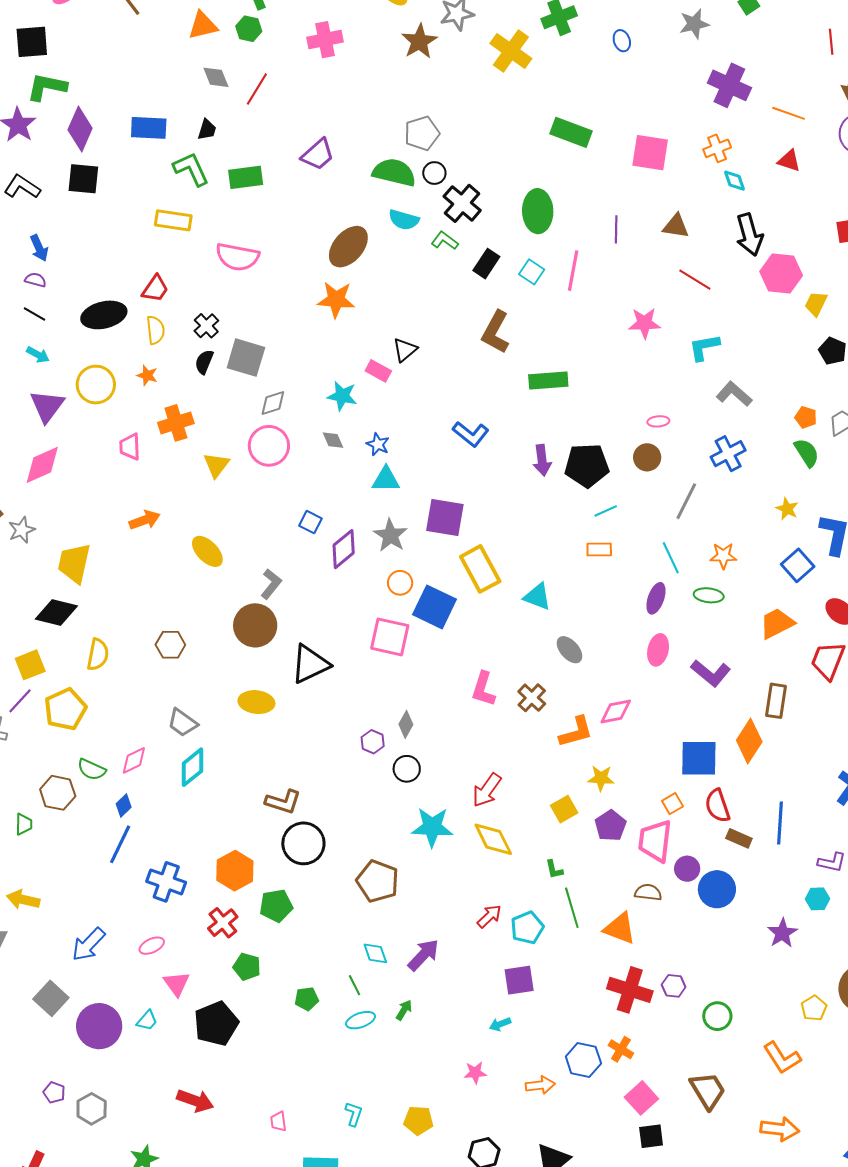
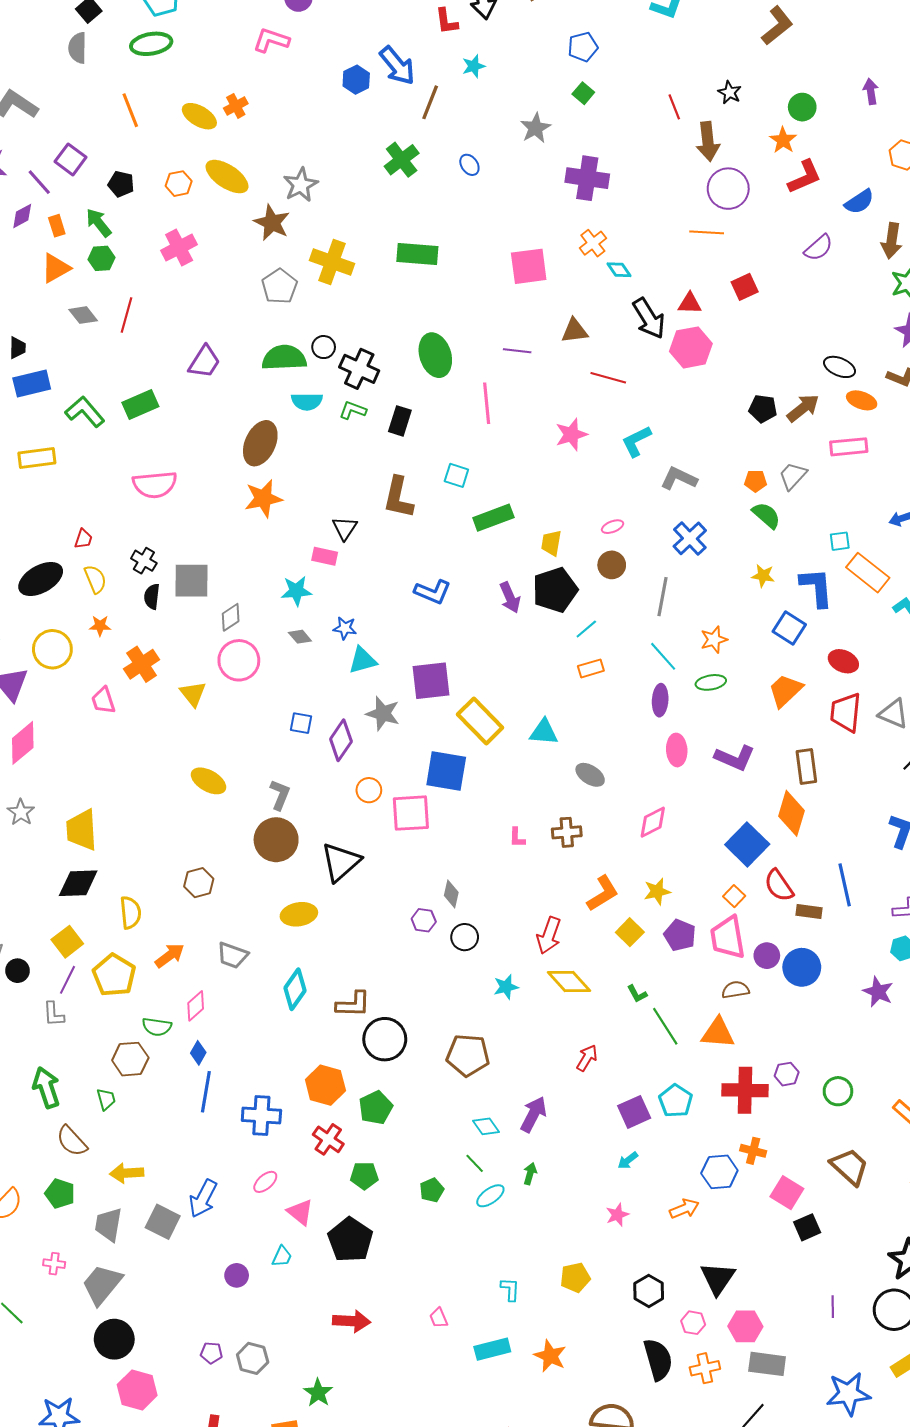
yellow cross: (511, 51) -> (332, 262), moved
orange line: (789, 113) -> (707, 232), moved
black trapezoid: (207, 130) -> (17, 348), moved
green rectangle: (571, 132) -> (417, 254), moved
gray pentagon: (422, 133) -> (279, 286), moved
red triangle: (789, 161) -> (690, 303), moved
yellow rectangle: (173, 220) -> (37, 458), moved
purple line: (616, 229) -> (517, 351), turned -68
cyan square: (532, 272) -> (456, 475), moved
red trapezoid: (155, 289) -> (83, 539), size x0.7
yellow trapezoid: (816, 304) -> (551, 543), moved
brown L-shape: (496, 332) -> (398, 497), moved
orange arrow: (145, 520) -> (170, 956), moved
orange circle: (400, 583) -> (369, 790), moved
pink L-shape: (483, 689) -> (517, 838), size x0.6
brown cross: (532, 698) -> (567, 832), turned -32
orange L-shape: (576, 732) -> (603, 893), moved
blue square: (699, 758) -> (747, 844), turned -30
cyan diamond: (192, 767) -> (295, 989), moved
cyan star: (432, 827) -> (506, 987), size x0.6
cyan pentagon: (527, 928) -> (676, 1101), moved
gray square: (51, 998) -> (163, 1222), moved
purple circle: (99, 1026) -> (237, 1275), size x0.5

